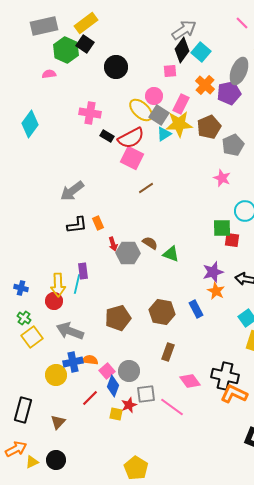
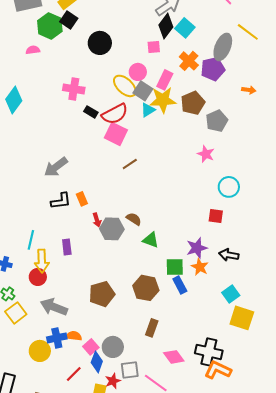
green square: (222, 228) -> (175, 267), moved
green triangle: (171, 254) -> (151, 240), moved
cyan line: (77, 284) -> (31, 240), moved

